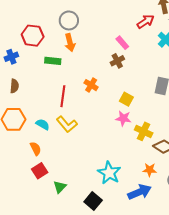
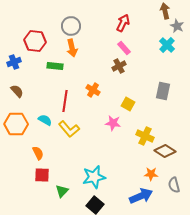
red arrow: (146, 21) -> (123, 23), moved, turned -30
brown semicircle: (14, 86) -> (17, 91), turned -48
pink star: (123, 118) -> (113, 123), moved
cyan semicircle: (43, 124) -> (45, 120), moved
red square: (40, 171) -> (42, 175), turned 35
cyan star: (109, 173) -> (94, 177), moved, turned 30

